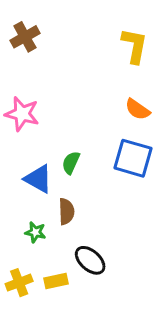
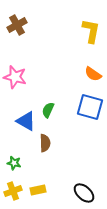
green star: (35, 232) -> (14, 163), moved
black ellipse: (90, 260) -> (84, 193), moved

